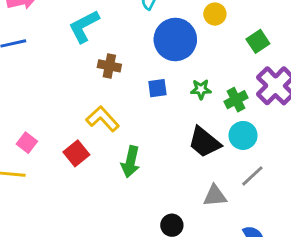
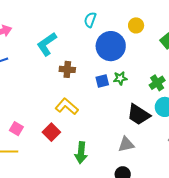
green star: (201, 89) -> (120, 78), moved
green arrow: (131, 162) -> (81, 153), moved
gray triangle: (215, 196) -> (126, 144), moved

